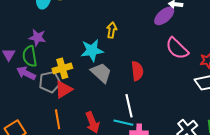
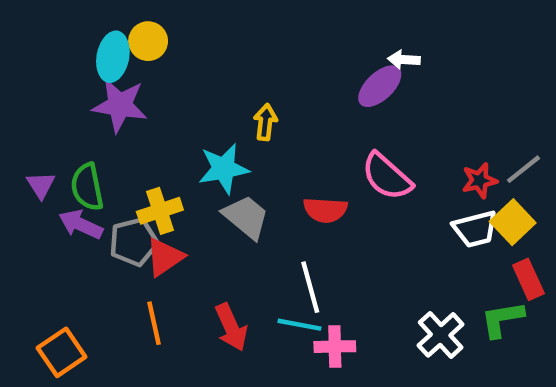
purple star: (37, 37) -> (120, 105), moved, size x1.4
pink semicircle: (177, 48) -> (387, 177), moved
red semicircle: (137, 71) -> (325, 210), turned 102

